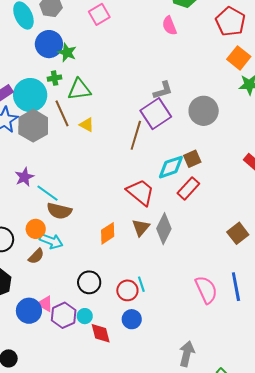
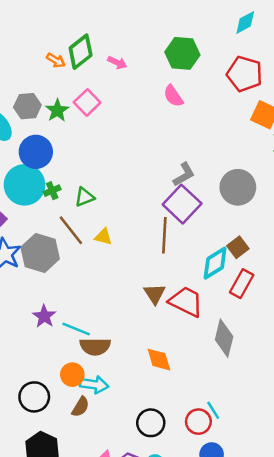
green star: (67, 52) -> (57, 110), moved, turned 30
green triangle: (79, 89) -> (85, 197), size x0.7
cyan circle: (30, 95) -> (25, 185), moved
brown triangle: (141, 228) -> (155, 294), moved
orange diamond: (108, 233) -> (159, 360), turned -60

